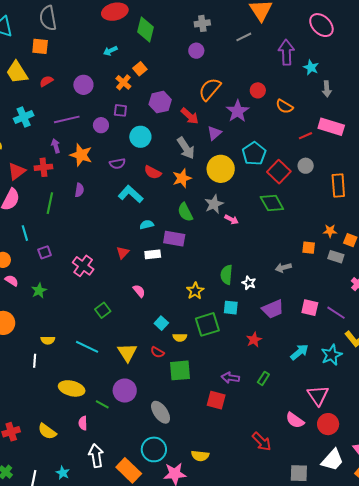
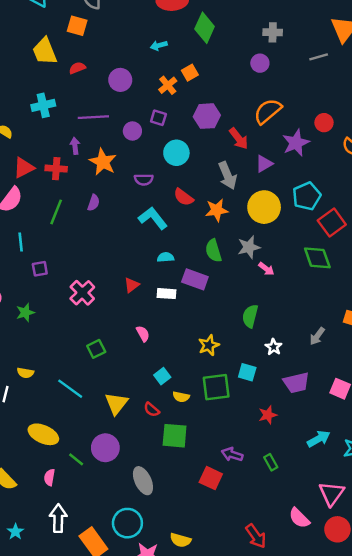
gray arrow: (283, 268) -> (317, 336), turned -49
green semicircle: (227, 275) -> (250, 316), moved
green rectangle: (263, 378) -> (271, 462), turned -72

